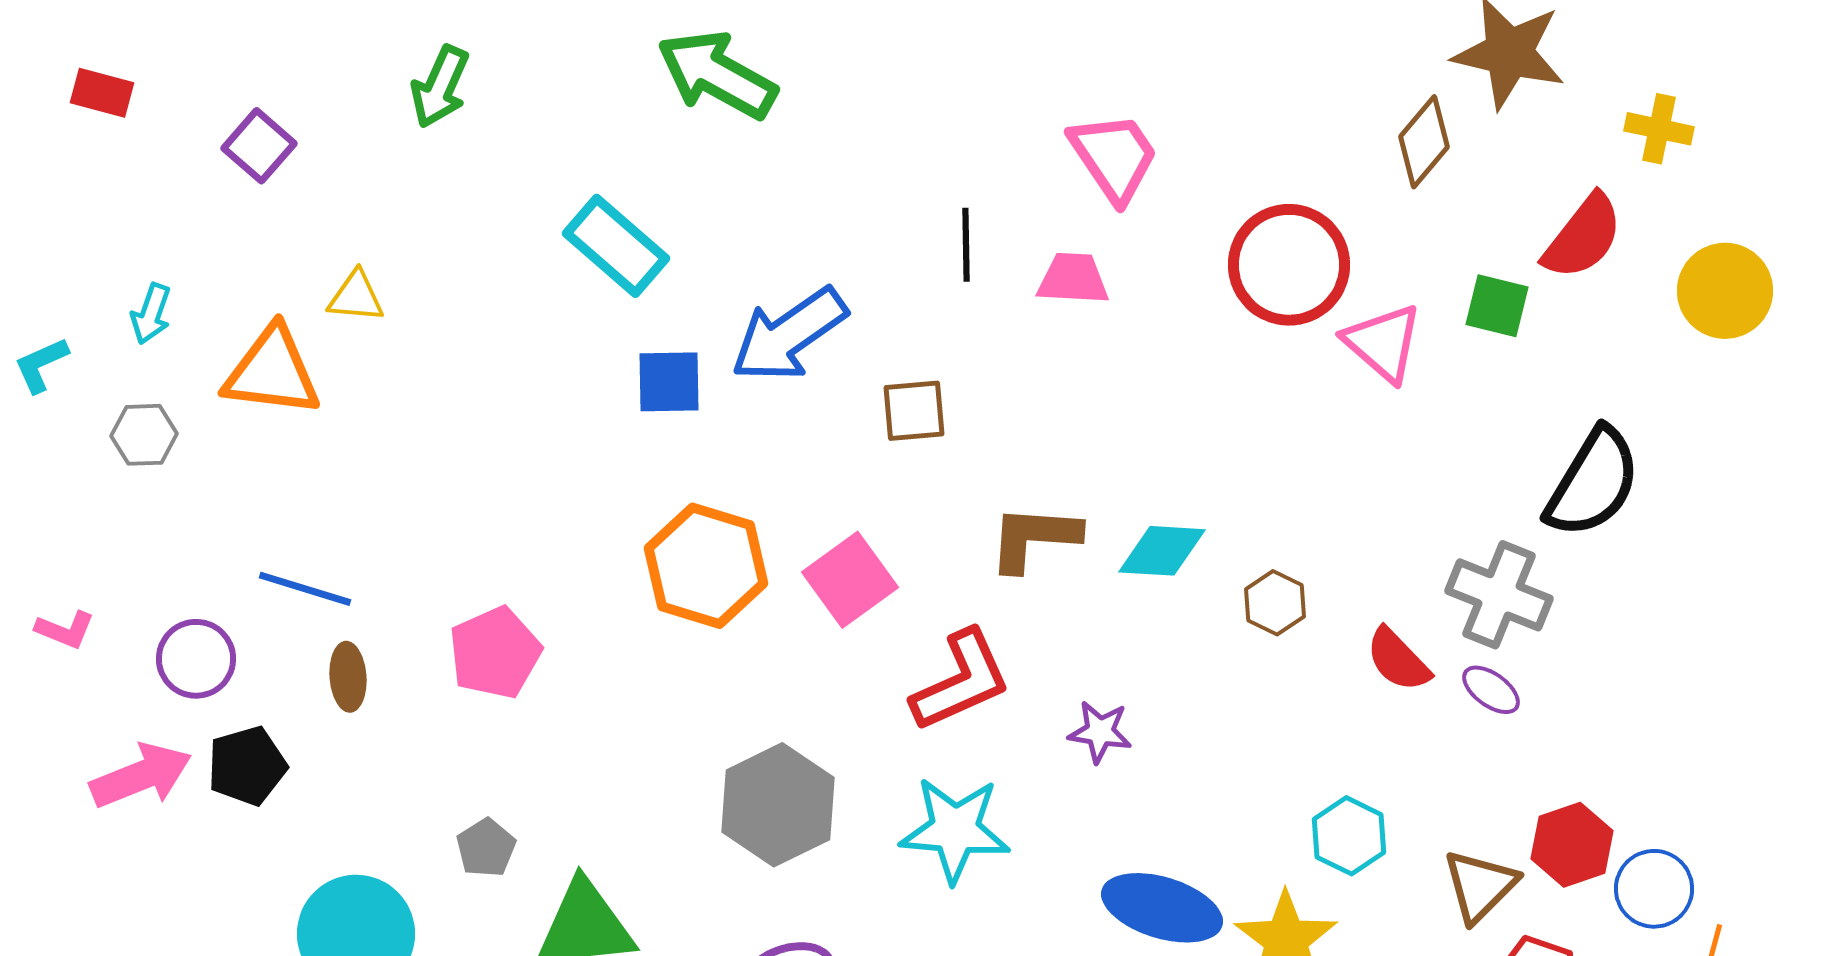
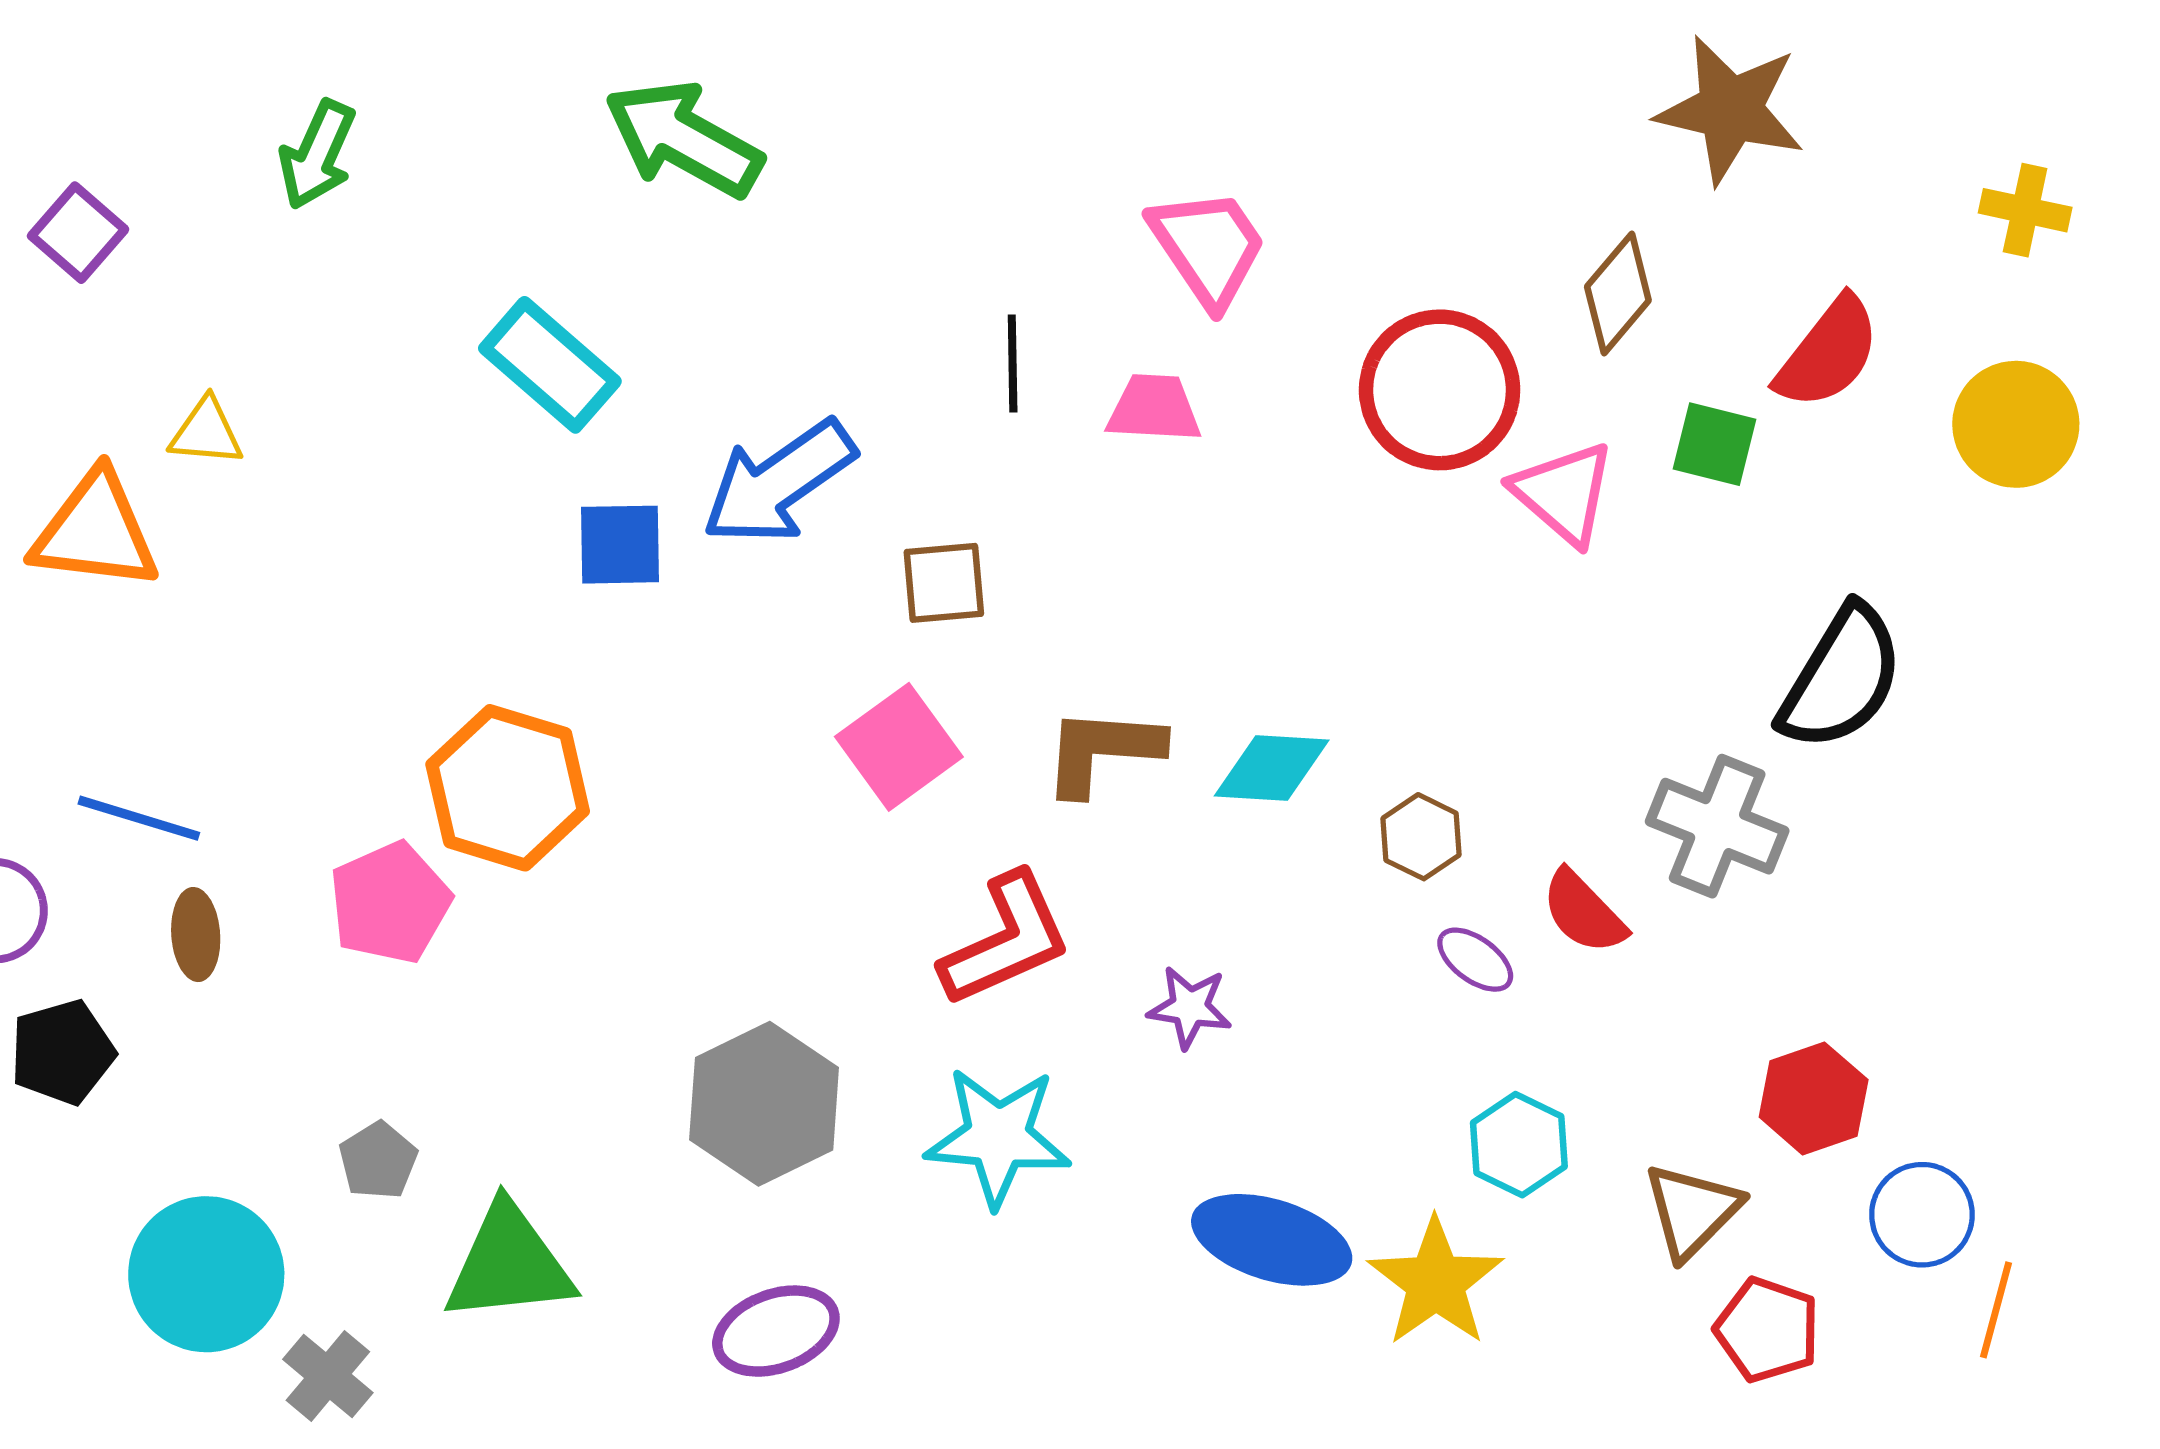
yellow cross: (1659, 129) -> (2025, 210), moved
brown diamond: (1424, 142) -> (1618, 293), moved
orange hexagon: (706, 566) -> (508, 788), moved
pink square: (850, 580) -> (899, 747), moved
purple ellipse: (1491, 690) -> (1475, 960), moved
red hexagon: (1572, 845) -> (1814, 1098), moved

